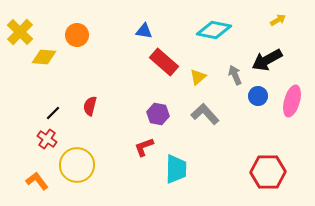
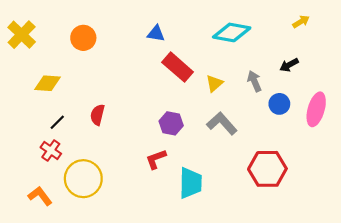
yellow diamond: (44, 57) -> (48, 83), moved
black arrow: (267, 60) -> (289, 65), size x0.6
red hexagon: (268, 172) -> (267, 169), moved

